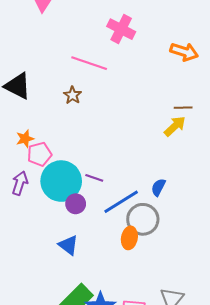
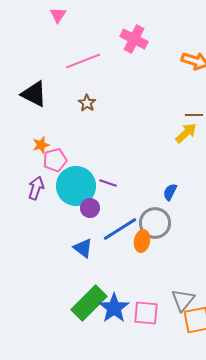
pink line: (89, 63) -> (83, 61), moved, turned -40
blue line: (121, 202) -> (120, 229), moved

